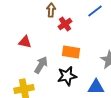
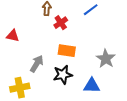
red triangle: (25, 42) -> (13, 36), moved

